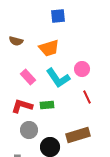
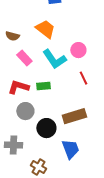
brown semicircle: (16, 41) -> (12, 36), moved
orange trapezoid: (49, 48) -> (45, 29), turned -125

